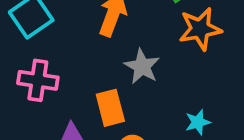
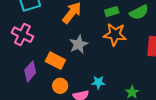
orange rectangle: (110, 108) -> (55, 61), turned -66

